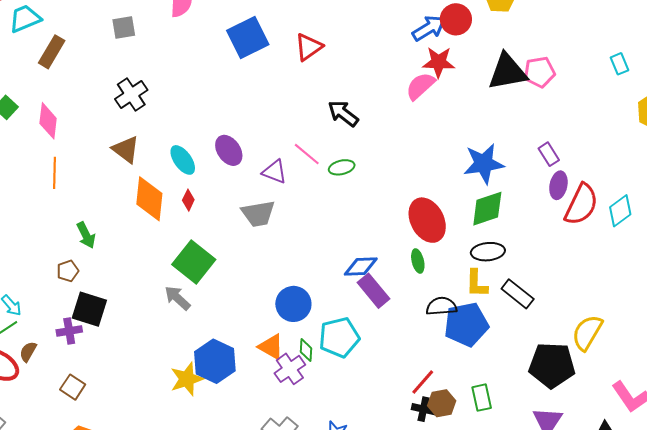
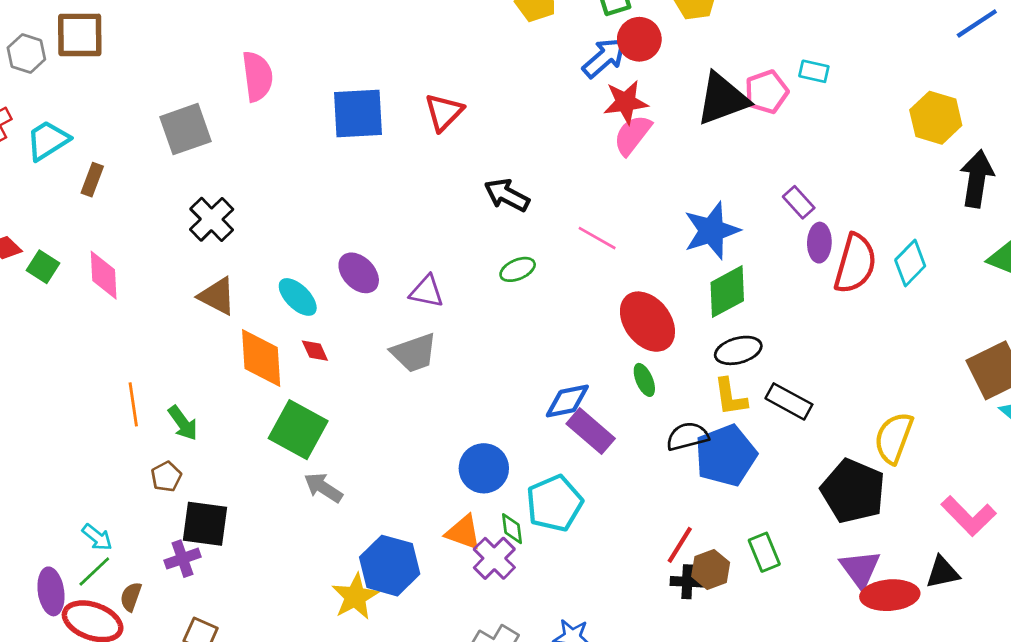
gray square: (124, 27) -> (186, 129), size x1.5
blue square: (248, 38) -> (358, 114), turned 33
brown rectangle: (52, 52) -> (92, 180), size x0.7
cyan rectangle: (620, 64) -> (814, 71), moved, turned -45
pink semicircle: (420, 86) -> (632, 135), moved
pink line: (307, 154) -> (597, 238), moved
orange line: (55, 173) -> (133, 404), moved
red diamond: (188, 200) -> (315, 351), turned -40
green square: (194, 262) -> (298, 430), moved
black pentagon: (552, 365) -> (853, 491), turned 30

